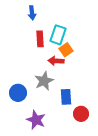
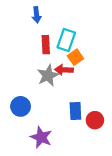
gray star: (44, 81) -> (48, 76), moved
red circle: (81, 114) -> (95, 120), moved

